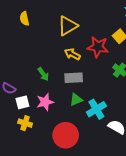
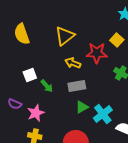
yellow semicircle: (24, 19) -> (22, 34), size x1.5
white square: (22, 102) -> (30, 75), moved
pink star: (45, 102) -> (36, 113), moved

